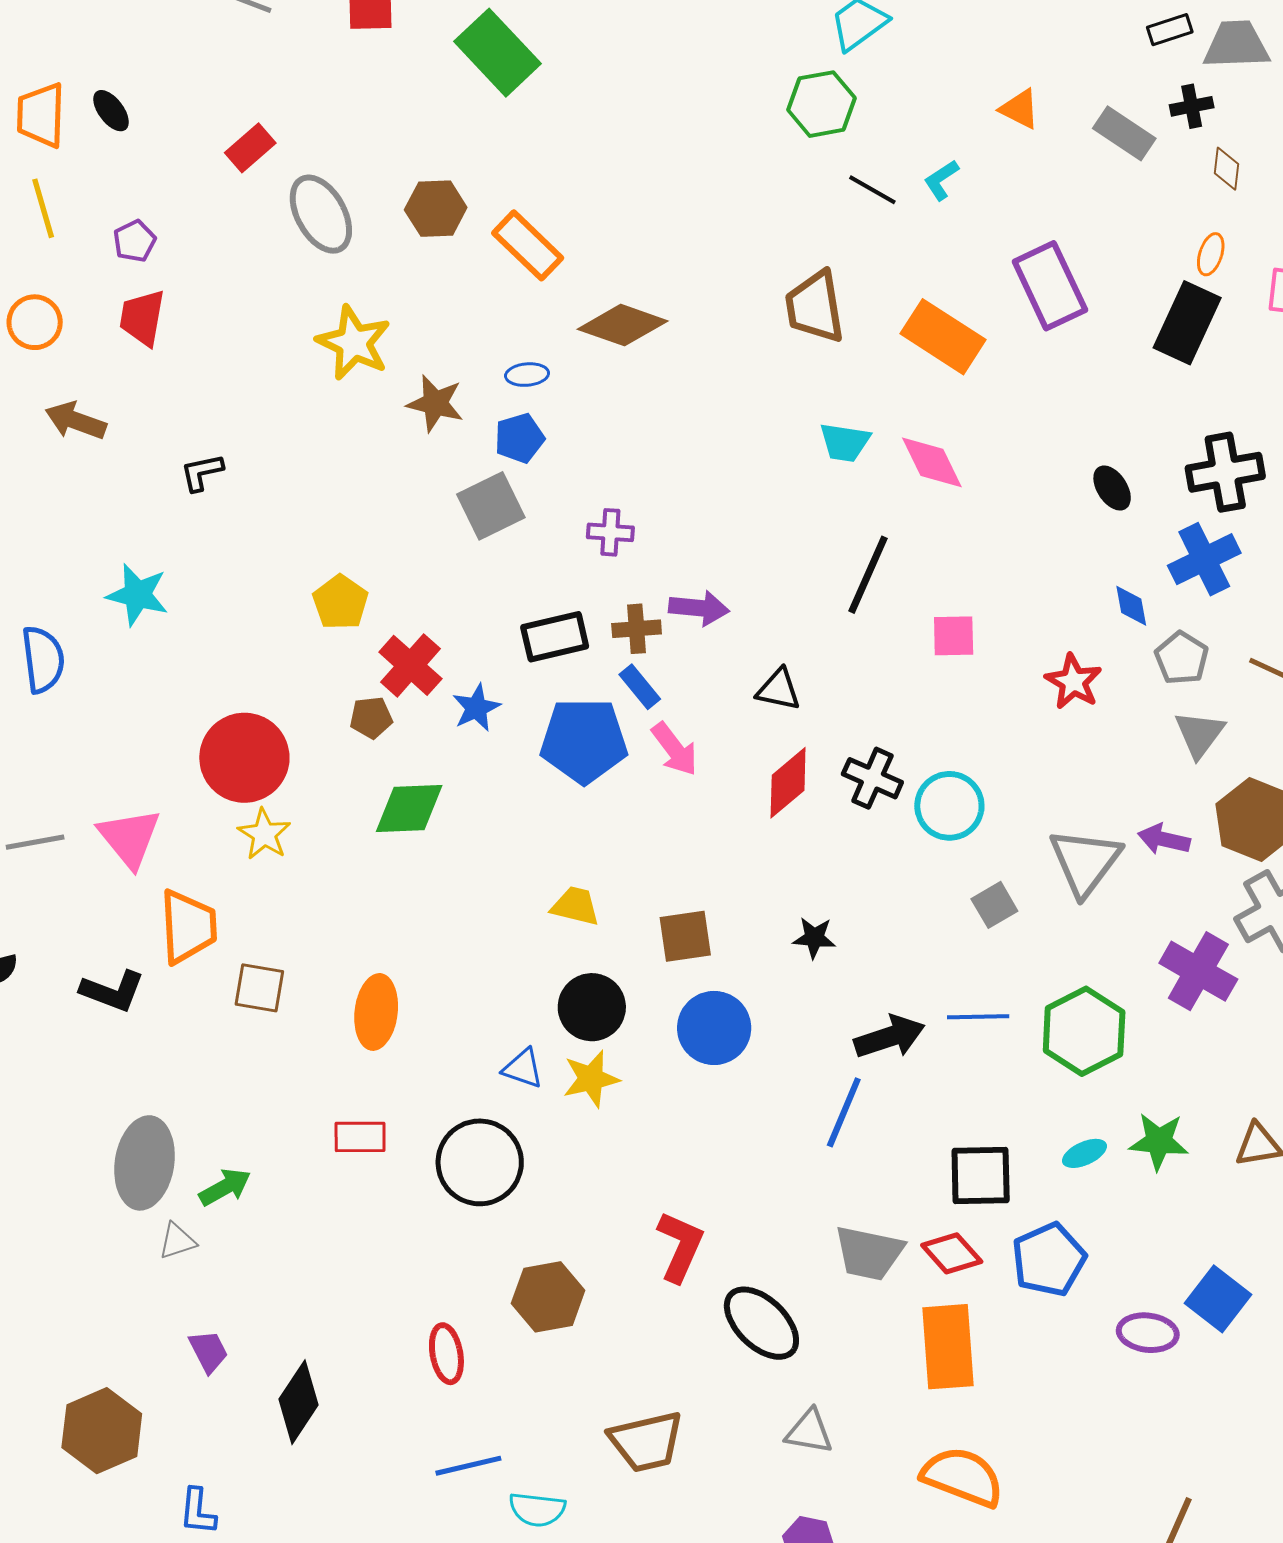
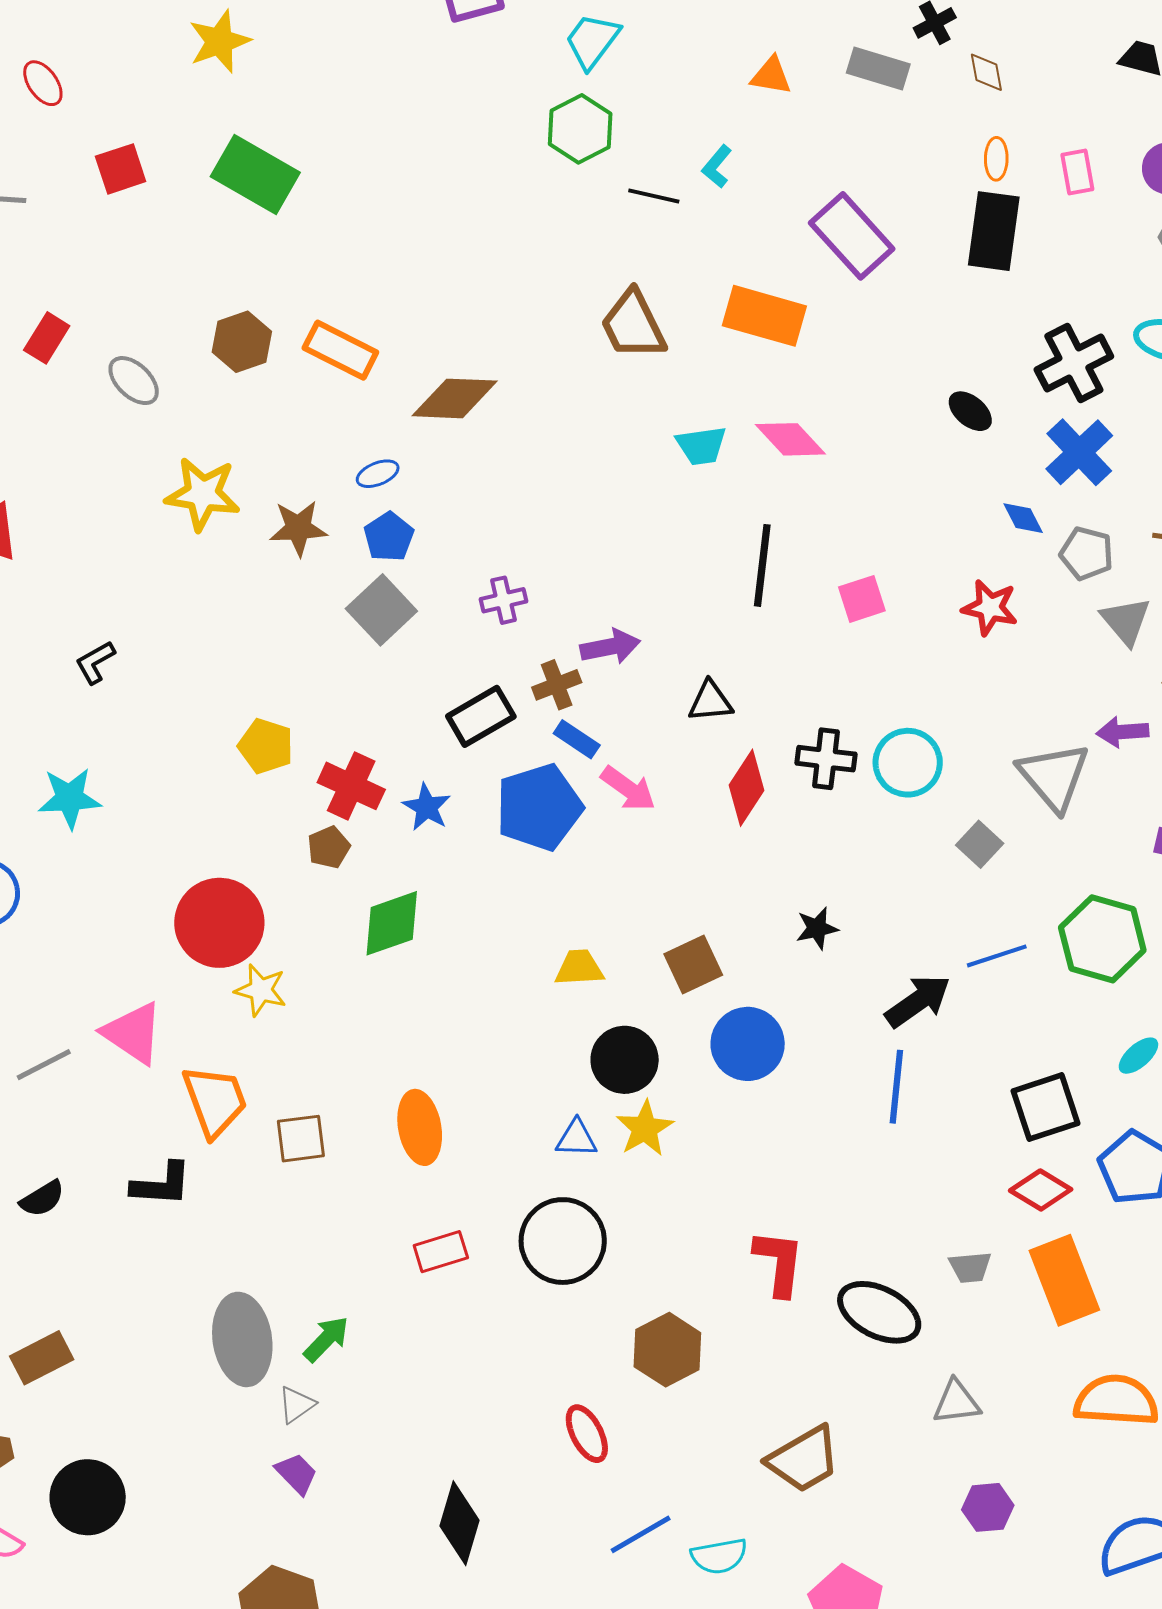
gray ellipse: (321, 214) -> (134, 381), size x0.7
gray trapezoid: (869, 1253) -> (970, 1267), moved, size x0.6
purple trapezoid: (209, 1351) -> (296, 1474), moved

